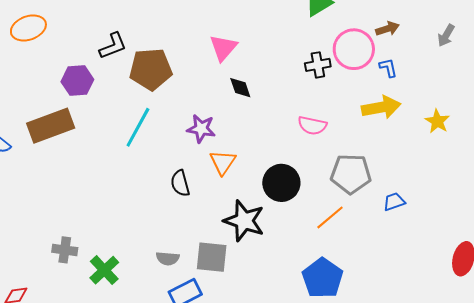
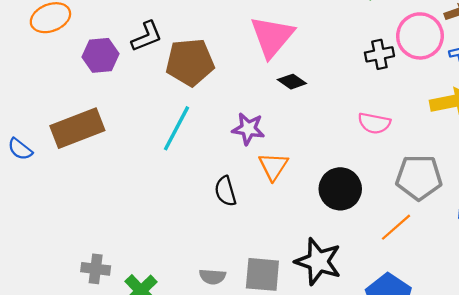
pink triangle: (223, 48) -> (272, 37), size x1.4
purple hexagon: (77, 81) -> (100, 55), moved
black diamond: (240, 88) -> (292, 82), turned -35
black star: (244, 221) -> (318, 261), moved

